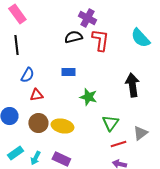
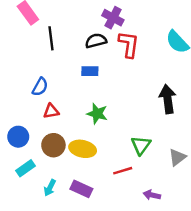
black line: (16, 45) -> (51, 38), moved
blue rectangle: (68, 72) -> (90, 71), moved
green star: (88, 97) -> (97, 114), moved
red line: (118, 144) -> (123, 171), moved
cyan rectangle: (15, 153) -> (26, 168), moved

